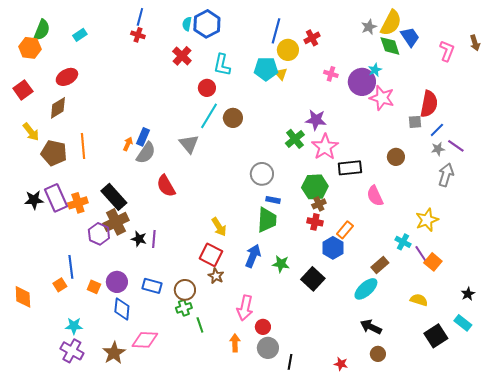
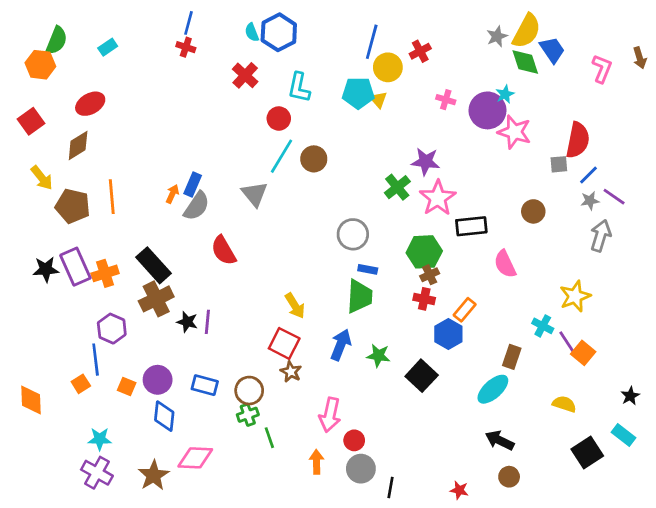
cyan semicircle: (187, 24) -> (252, 32), turned -32
purple hexagon: (99, 234) -> (112, 329), moved
brown rectangle: (380, 265) -> (512, 357), turned -30

